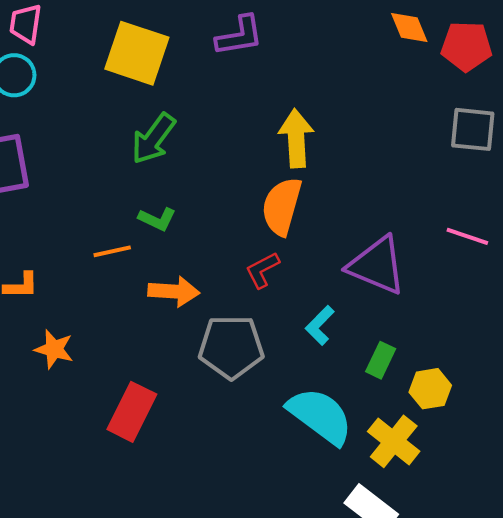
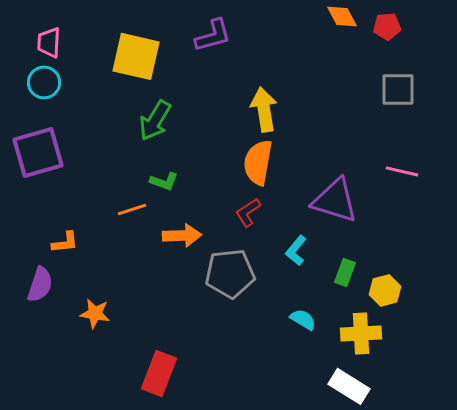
red pentagon: (466, 46) -> (387, 26), size x0.7
orange star: (54, 349) -> (95, 313), moved
red rectangle: (132, 412) -> (159, 373), moved
cyan semicircle: (320, 416) -> (303, 319), size x0.5
yellow cross: (394, 441) -> (361, 333), turned -36

